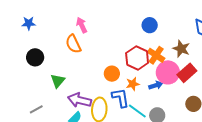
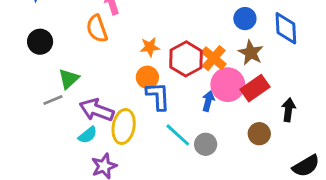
blue circle: (150, 25) -> (245, 19), moved
orange star: (133, 84) -> (150, 47), moved
blue arrow: (156, 85) -> (208, 101), turned -64
blue L-shape: (120, 98) -> (158, 96), moved
gray line: (36, 109) -> (53, 100), moved

